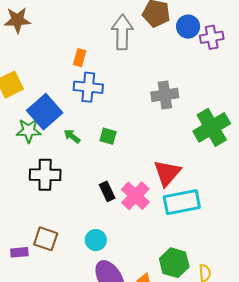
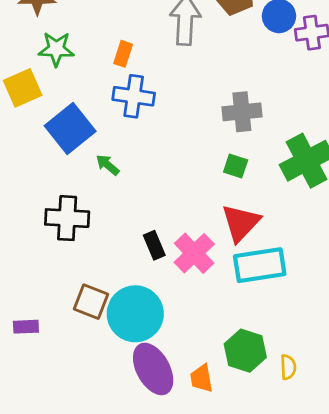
green star: (29, 131) -> (56, 49), moved
green square: (108, 136) -> (236, 166), moved
brown square: (46, 239) -> (91, 302), moved
cyan circle: (96, 240) -> (135, 314), size x1.8

